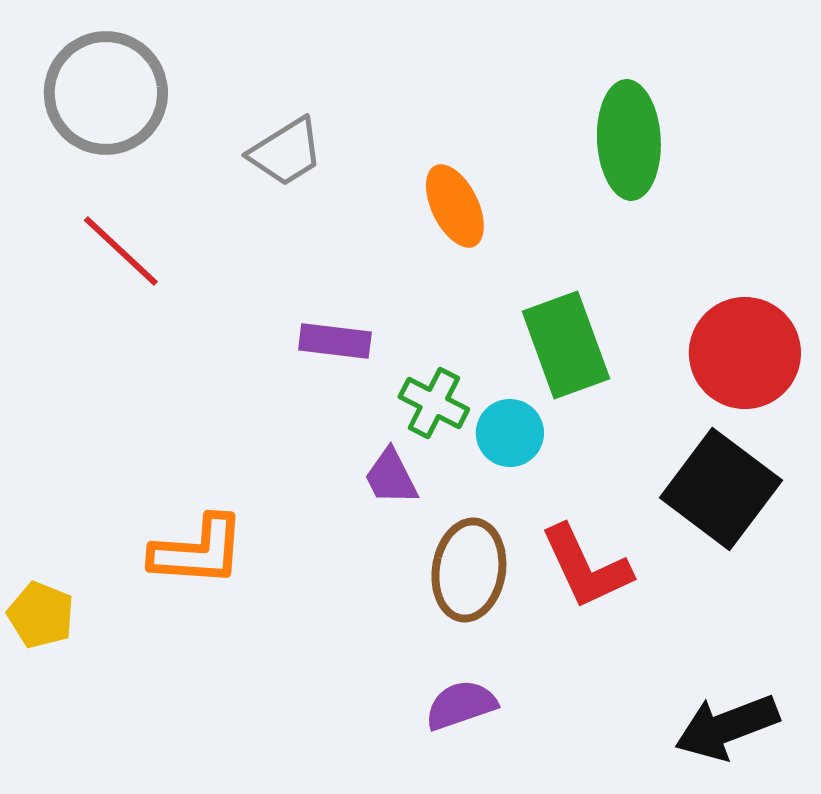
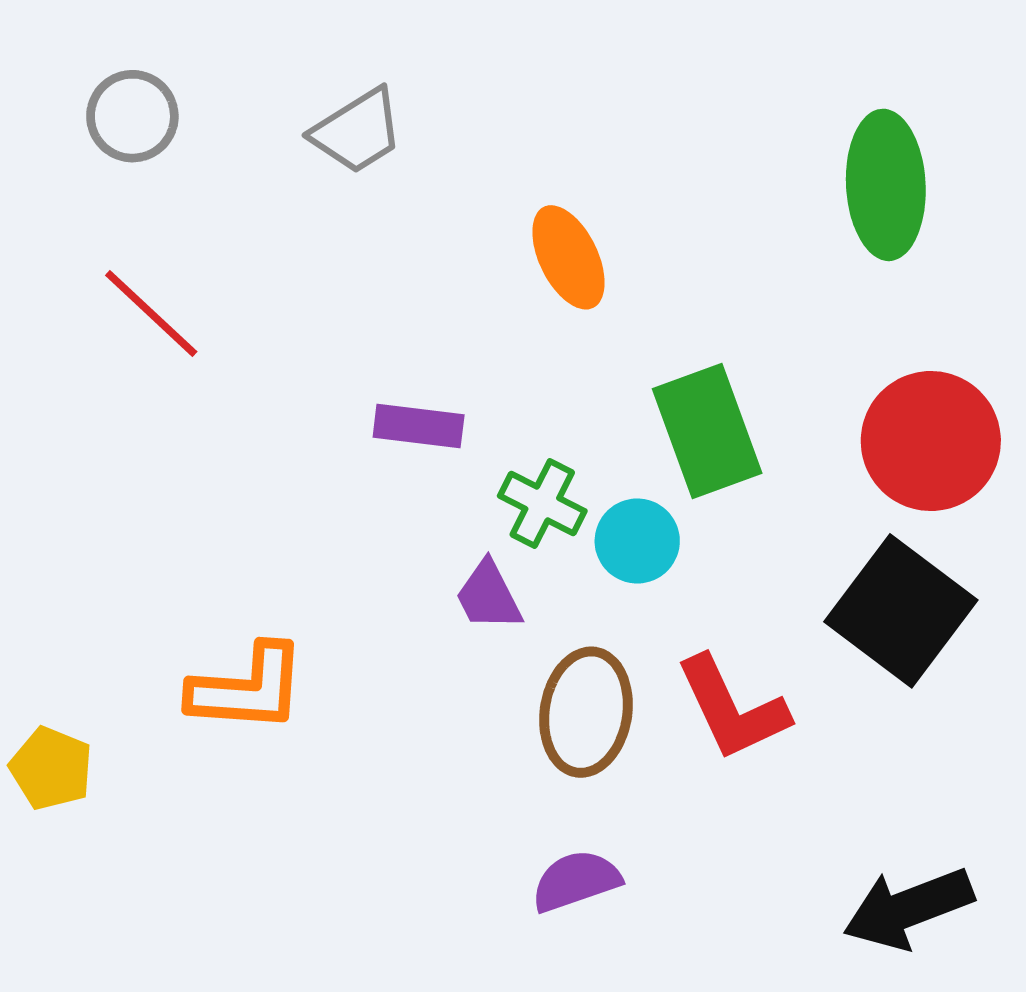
gray circle: (106, 93) -> (132, 116), size x0.6
green ellipse: (629, 140) -> (886, 185), moved
gray trapezoid: (286, 152) -> (357, 131), moved

